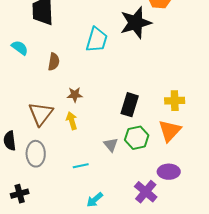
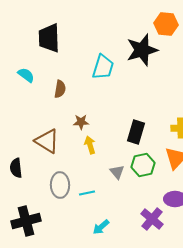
brown triangle: (41, 114) -> (47, 141), turned -36
yellow arrow: (72, 121) -> (90, 145), moved
gray ellipse: (36, 154) -> (60, 185), moved
black cross: (20, 194) -> (26, 221), size x1.6

